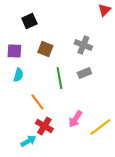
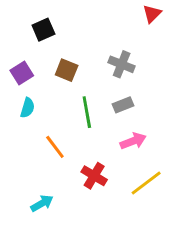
purple square: (14, 51) -> (22, 73), turned -35
pink arrow: (75, 119) -> (133, 141), moved, turned -144
red cross: (44, 126) -> (94, 176), moved

